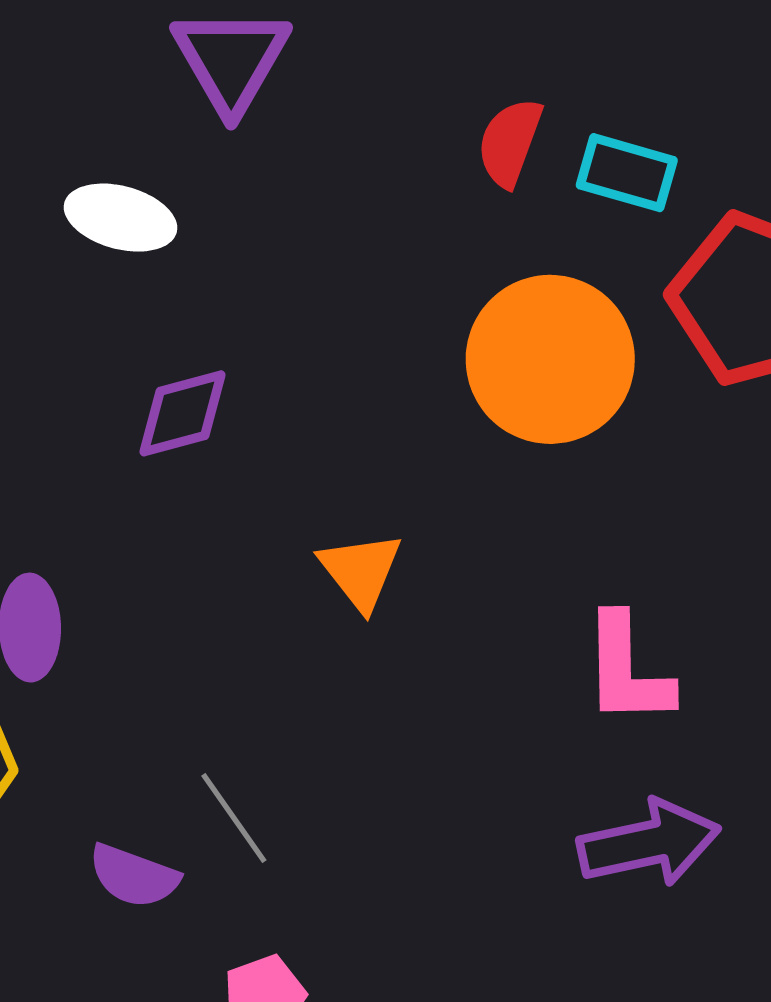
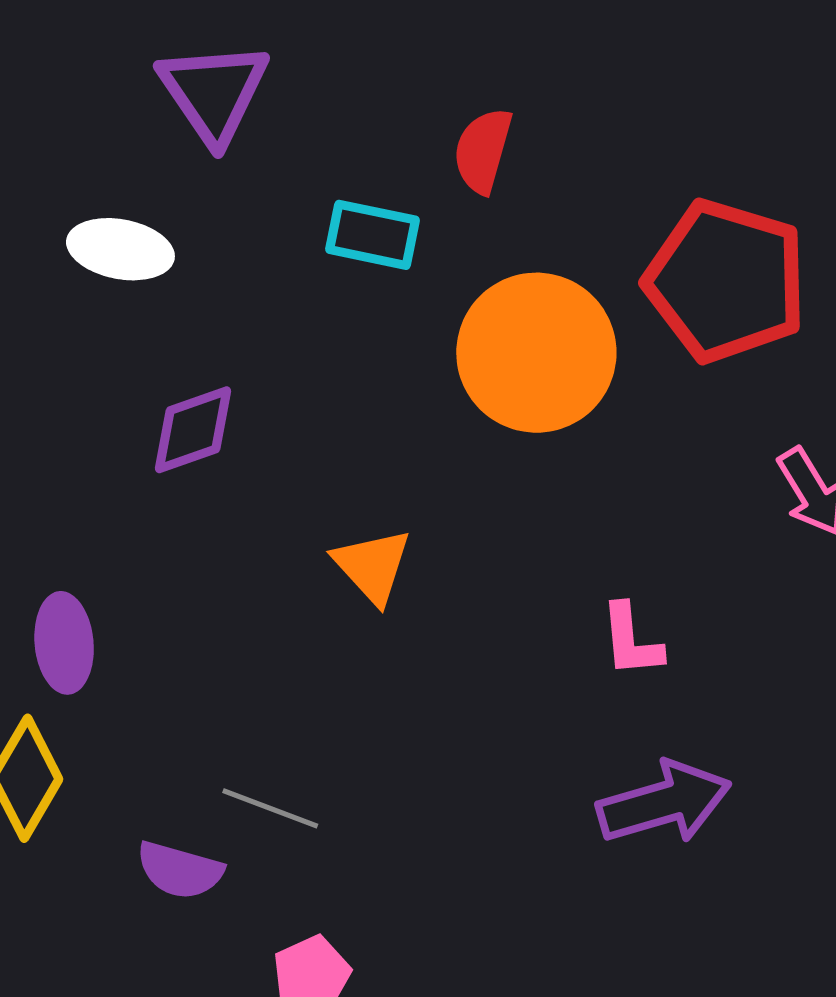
cyan rectangle: (627, 173) -> (373, 235), moved
pink L-shape: (627, 670) -> (631, 640), size x0.7
gray line: (234, 818) -> (270, 808), turned -30

